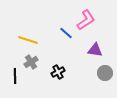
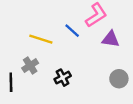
yellow line: (28, 40) -> (41, 39), moved
purple triangle: (95, 50) -> (111, 39), moved

